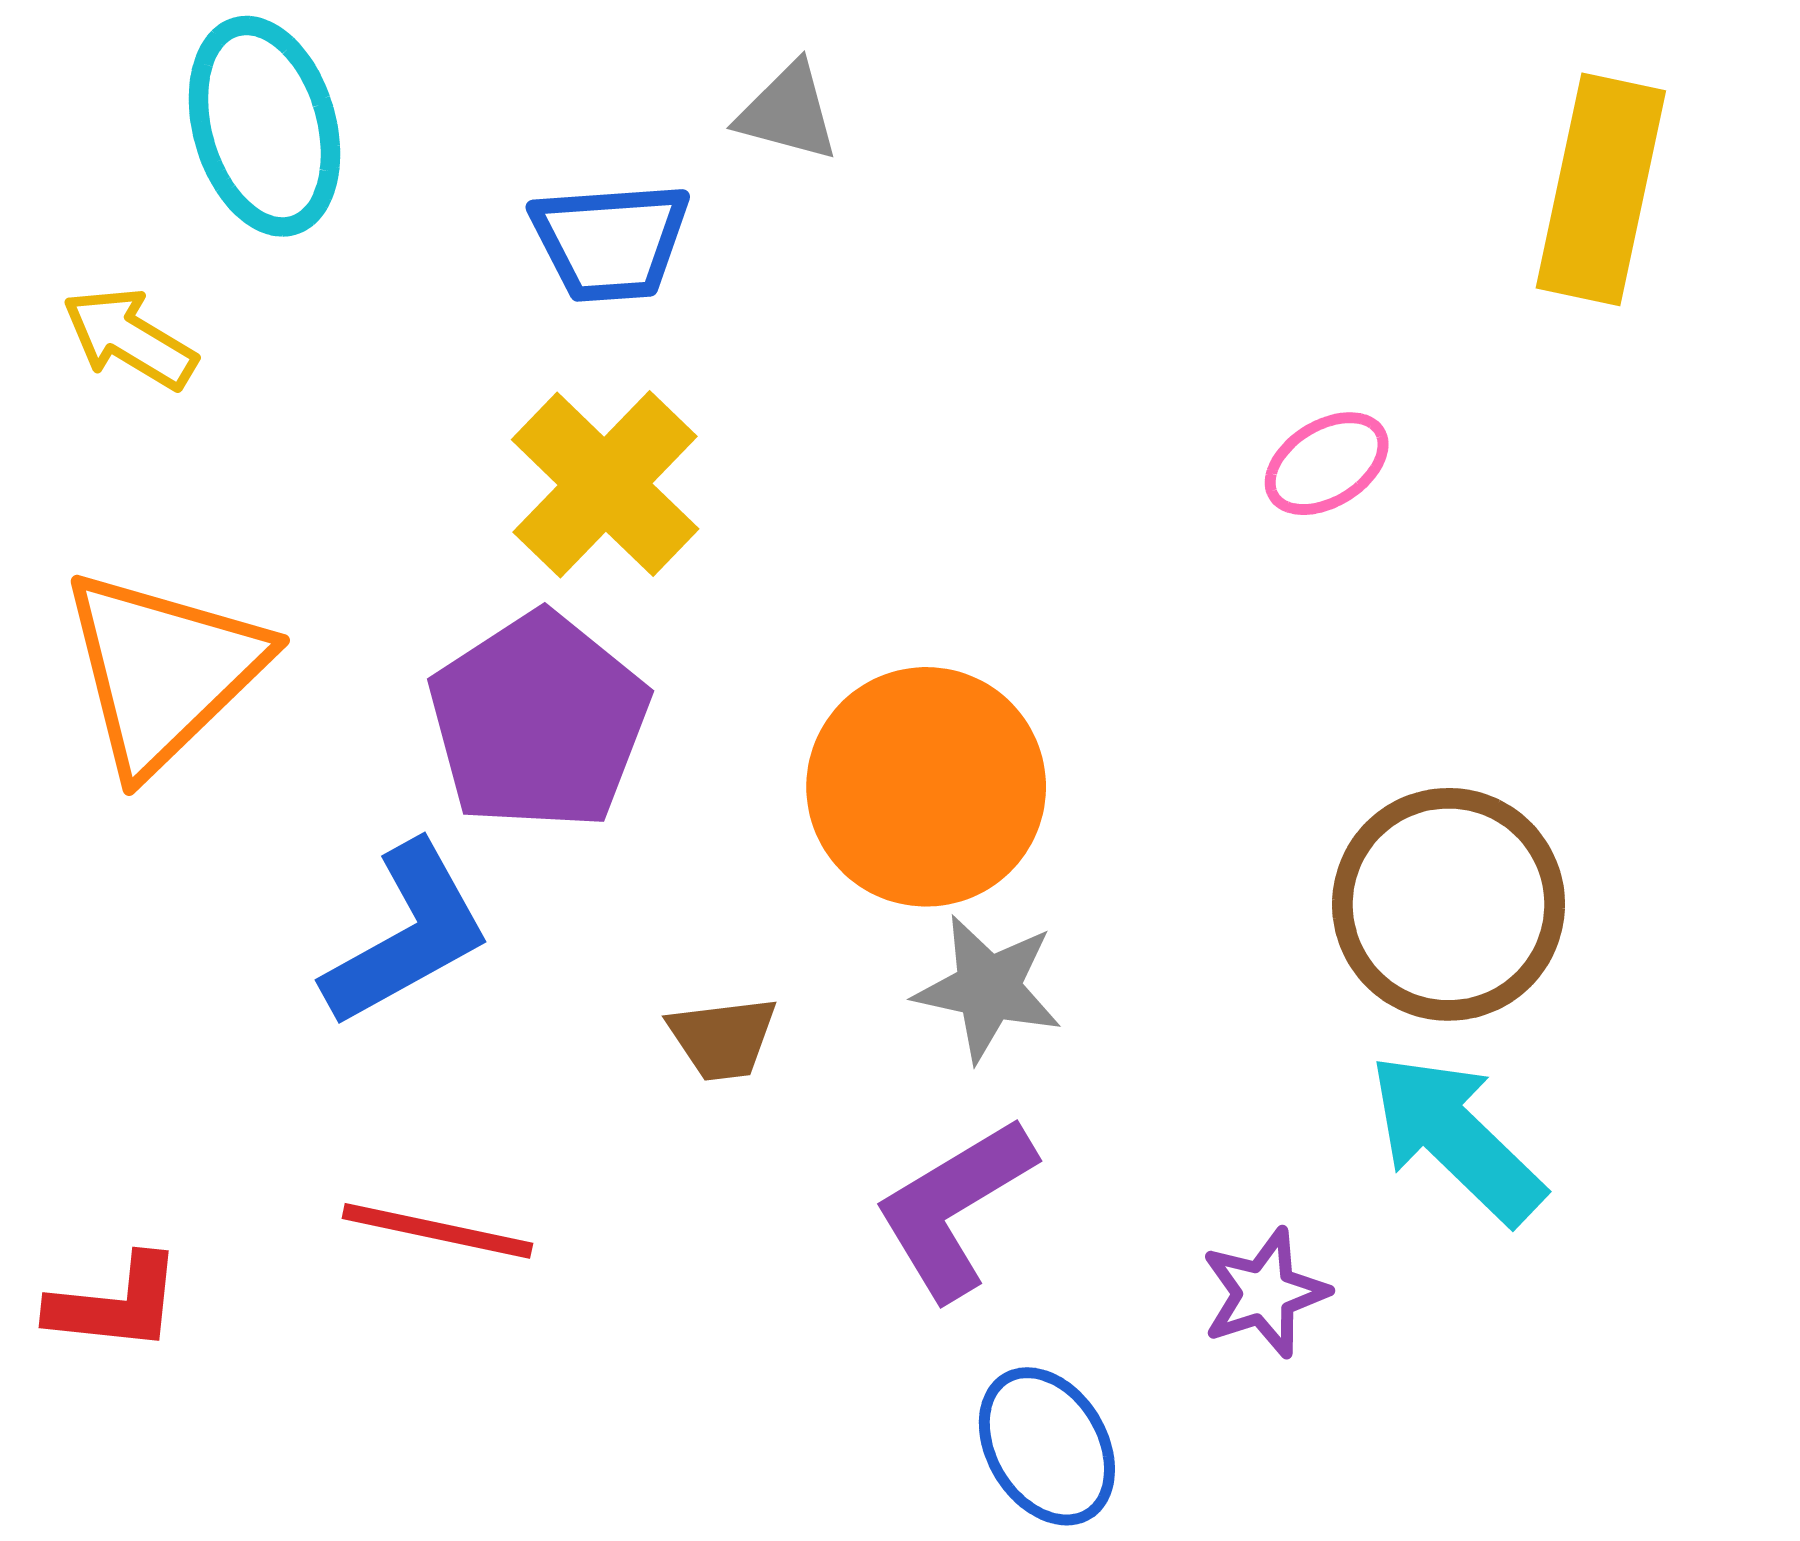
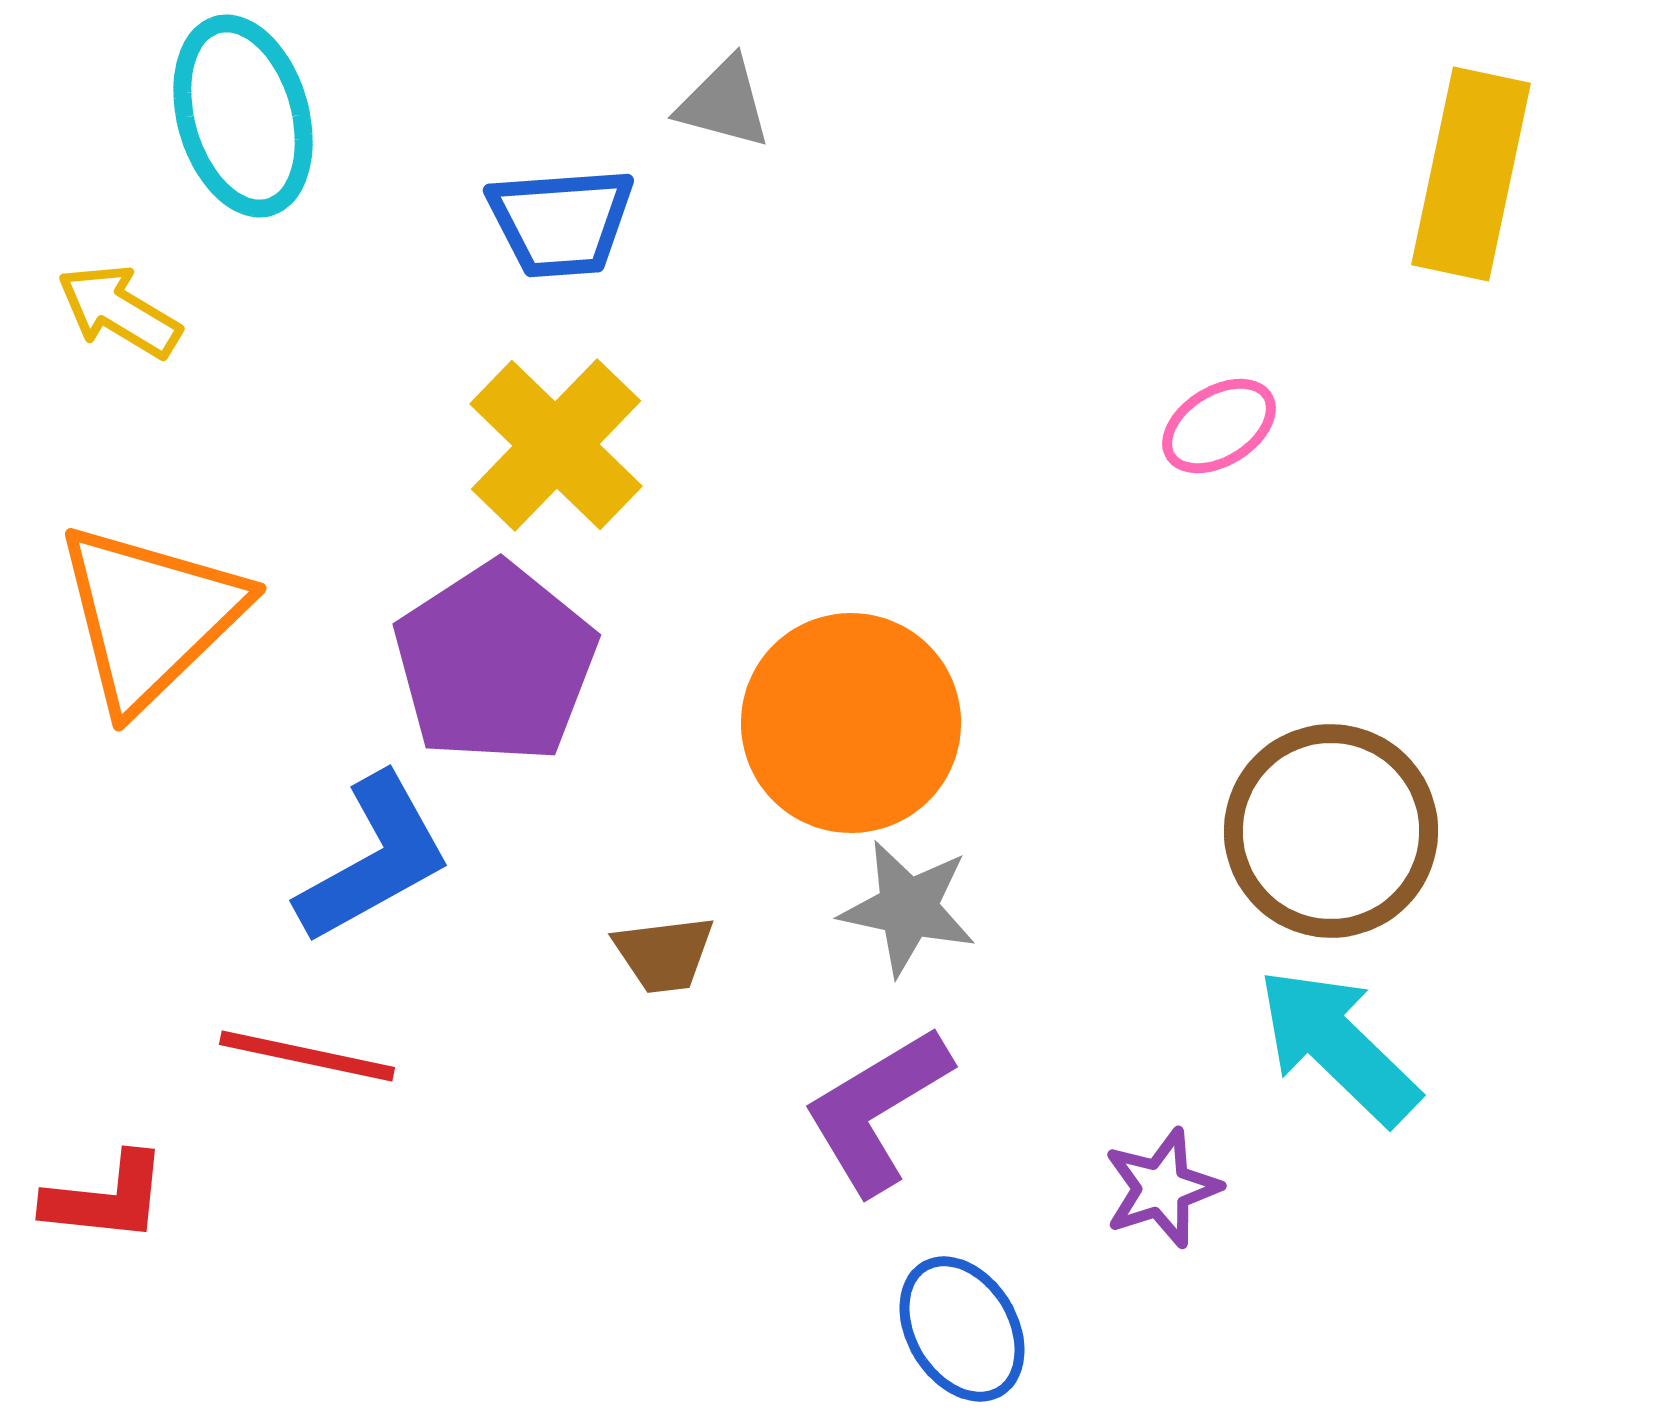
red line: (437, 1231) -> (307, 1056), moved

